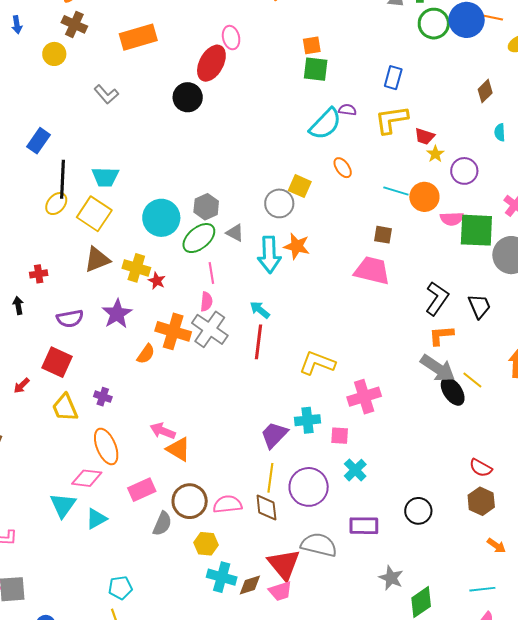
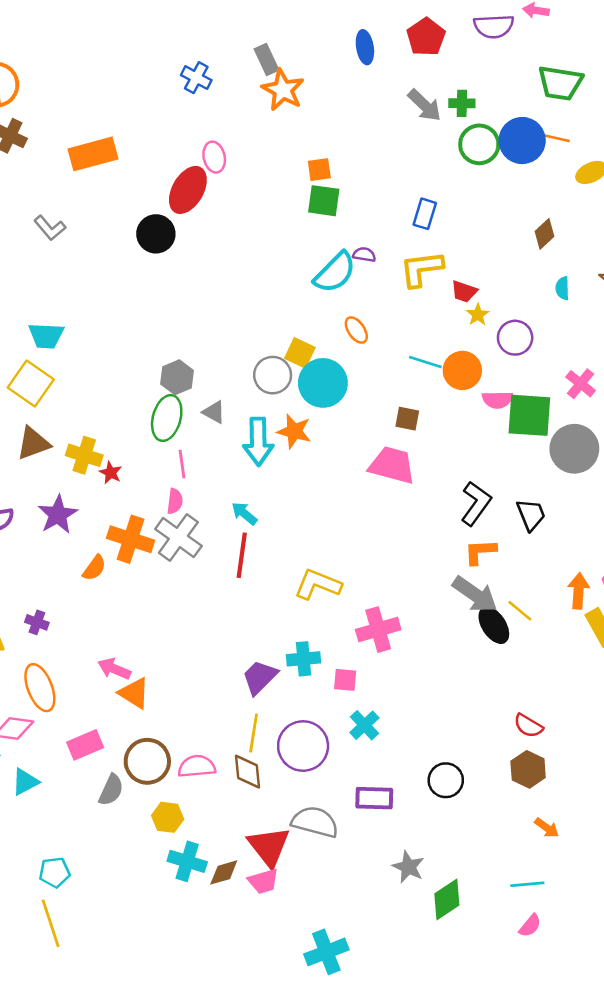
cyan circle: (161, 218) -> (323, 383), moved
green ellipse: (199, 238) -> (167, 418), turned -36

